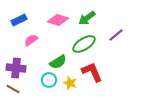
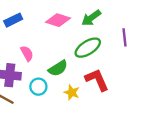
purple line: (116, 35) -> (124, 37), turned -56
pink semicircle: (31, 40) -> (27, 53), moved, turned 96
cyan circle: (49, 80) -> (38, 87), moved

